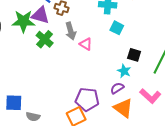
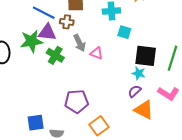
black square: (134, 55) -> (146, 56), size x1.6
purple pentagon: (87, 99) -> (76, 101), moved

